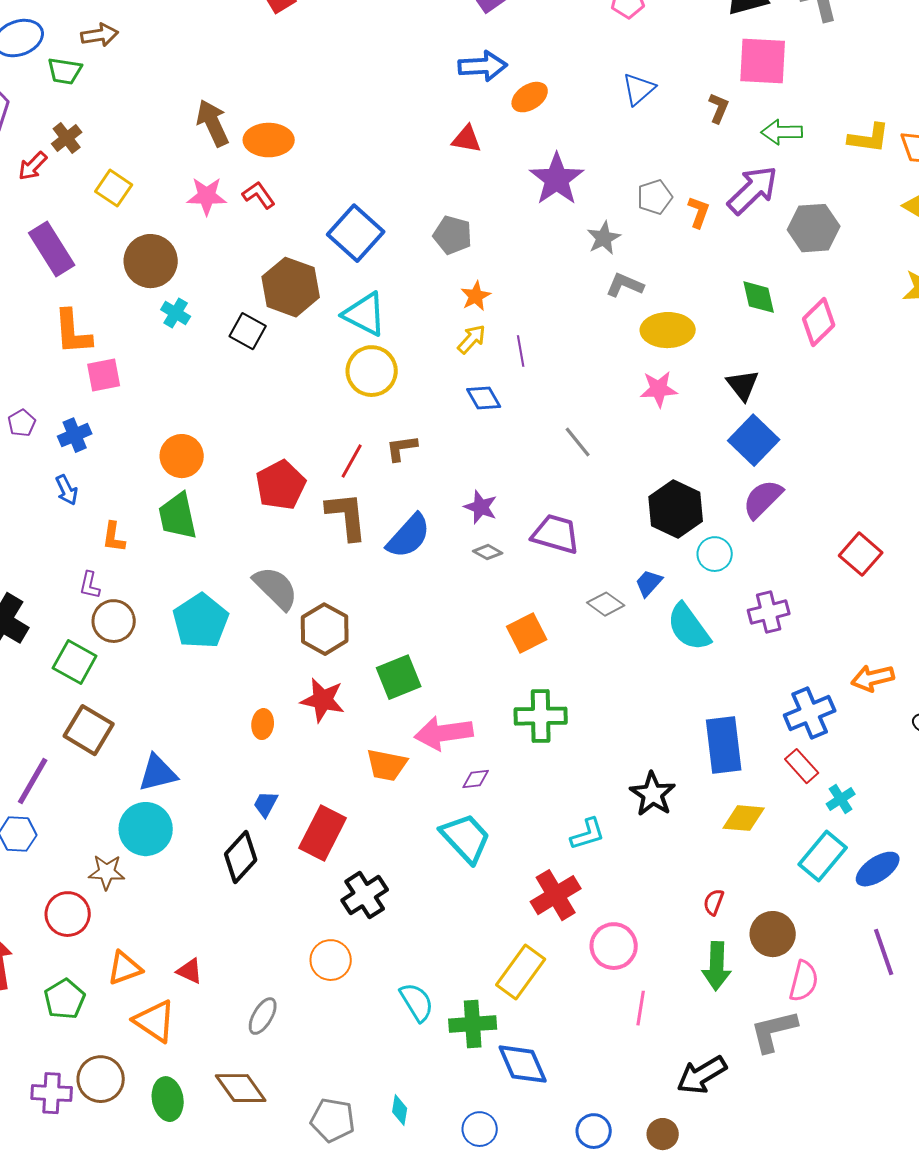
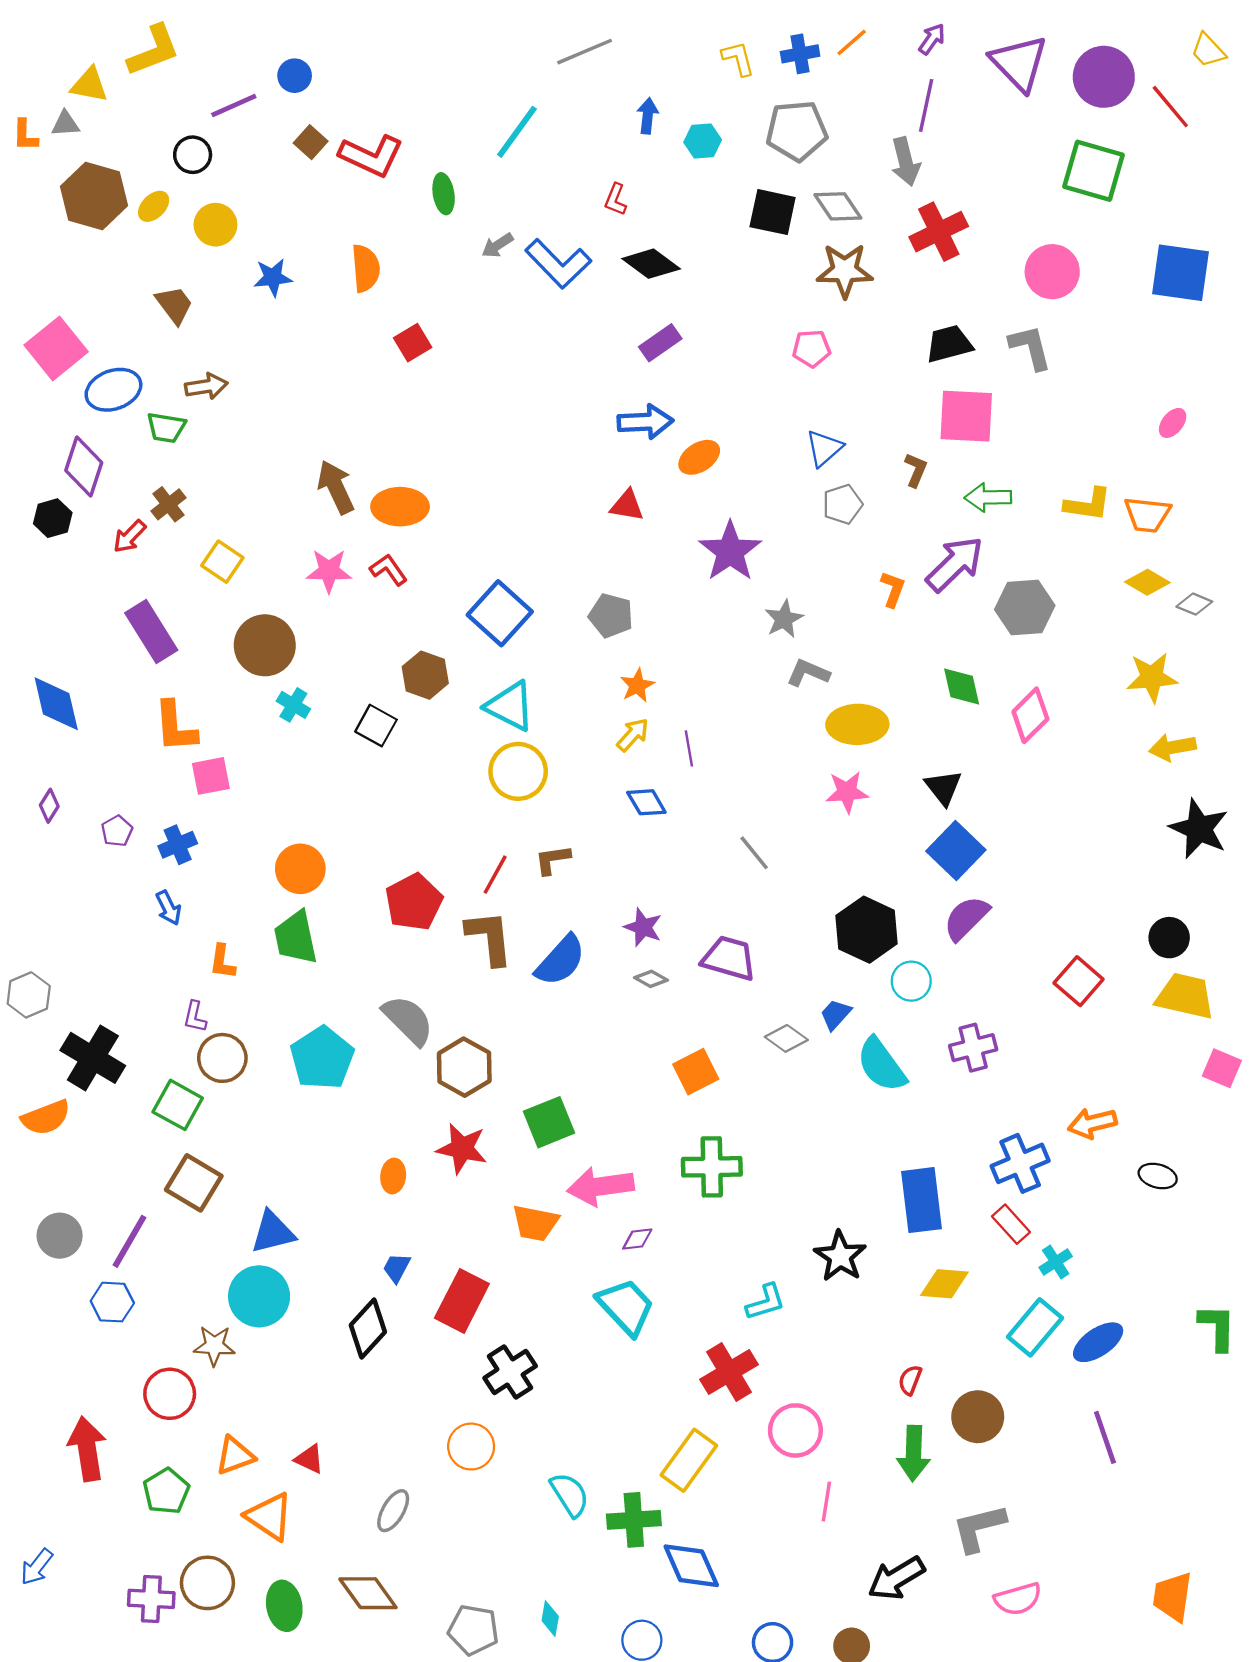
gray pentagon: (655, 197) -> (842, 504), moved
brown hexagon: (291, 287) -> (425, 675), size x0.7
pink semicircle: (804, 981) -> (1018, 1599), moved, turned 60

